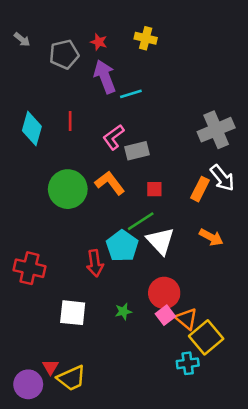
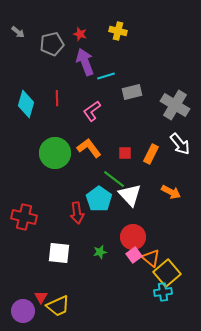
gray cross: (216, 130) -> (175, 105), turned -36
gray rectangle: (137, 151) -> (132, 92), moved
orange rectangle: (200, 189) -> (151, 154), moved
green line: (141, 221) -> (114, 179), turned 70
cyan cross: (188, 363) -> (163, 292), moved

